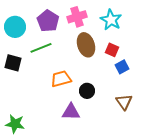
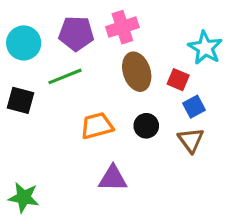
cyan star: (111, 20) -> (205, 48), moved
purple pentagon: (48, 21) -> (76, 33), turned -30
black circle: (87, 91) -> (146, 126), moved
brown triangle: (124, 102) -> (191, 140), moved

